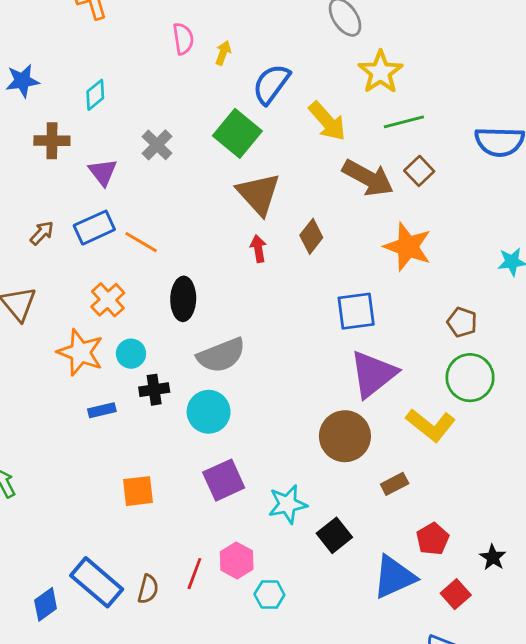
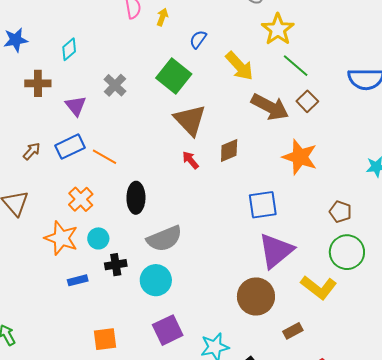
blue semicircle: (271, 84) -> (198, 39), size x0.6
green line: (404, 122) -> (296, 66), turned 56
brown diamond: (311, 236) -> (229, 151), turned 30
red arrow: (258, 249) -> (190, 160), turned -30

